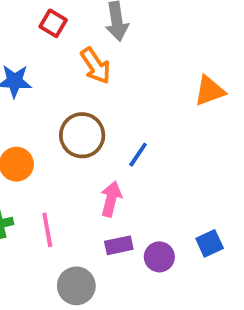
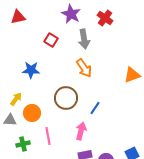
orange arrow: (96, 66) -> (84, 68), moved
pink line: (47, 230) -> (48, 136), moved

